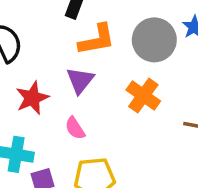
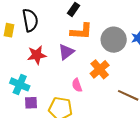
pink semicircle: (75, 128) -> (77, 85), moved

